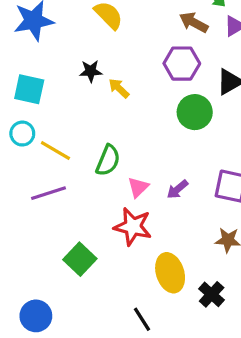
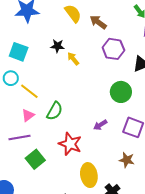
brown arrow: (194, 22) -> (98, 22), moved
green circle: (195, 112) -> (121, 92), moved
green semicircle: (108, 160) -> (55, 111), moved
pink triangle: (138, 187) -> (28, 115), moved
purple line: (49, 193) -> (20, 137), moved

